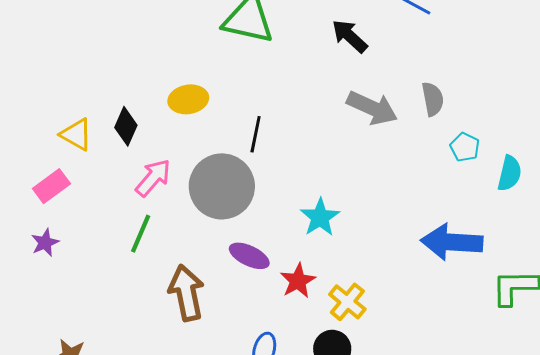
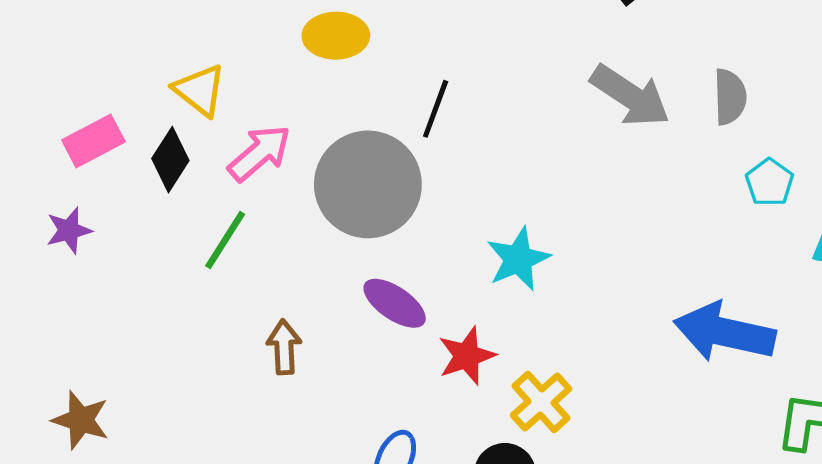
black diamond: (126, 126) -> (170, 160), moved
yellow triangle: (76, 134) -> (200, 90), moved
brown arrow: (186, 293) -> (284, 347), size x0.6

